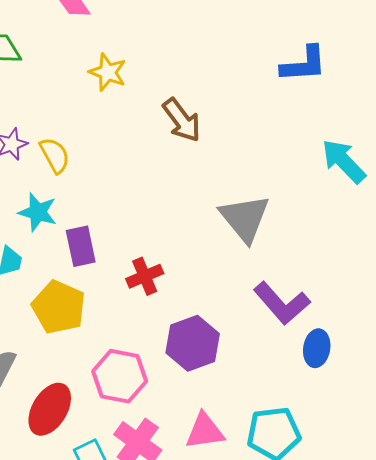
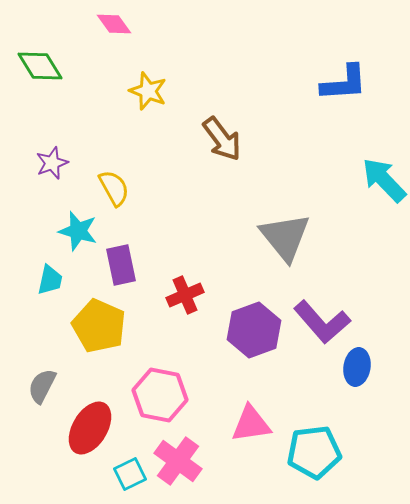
yellow semicircle: (55, 155) -> (114, 188), moved
purple hexagon: (193, 343) -> (254, 330), moved
pink triangle: (205, 431) -> (251, 424), moved

